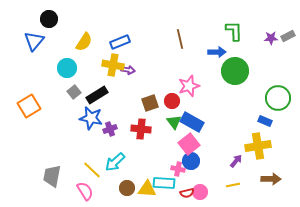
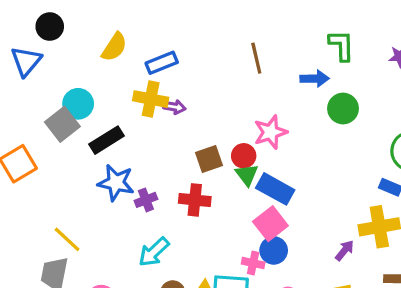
yellow semicircle: (84, 42) -> (114, 47), moved
green circle: (235, 71) -> (343, 109), size x0.7
gray square: (74, 92) -> (62, 124), moved, size x1.5
black rectangle: (97, 95) -> (106, 140), moved
green triangle: (174, 122) -> (247, 175), moved
yellow line: (92, 170) -> (67, 239), moved

